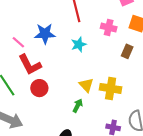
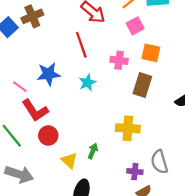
brown rectangle: (127, 51) -> (142, 85), size x1.5
yellow triangle: (86, 85) -> (69, 161), moved

